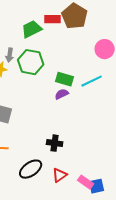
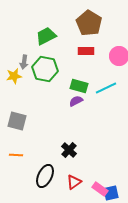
red rectangle: (53, 19) -> (86, 51), moved
black cross: (55, 143) -> (69, 150), turned 35
black ellipse: (31, 169) -> (45, 176), turned -30

